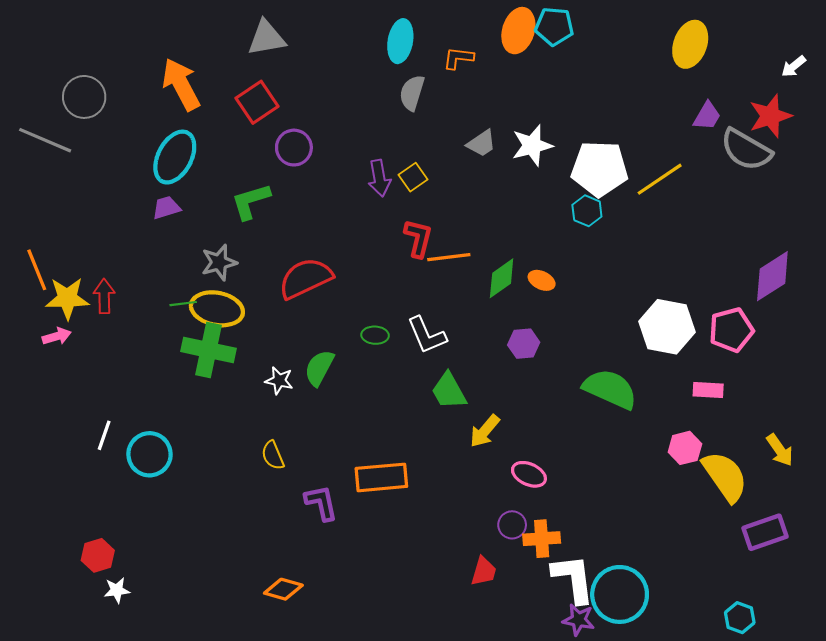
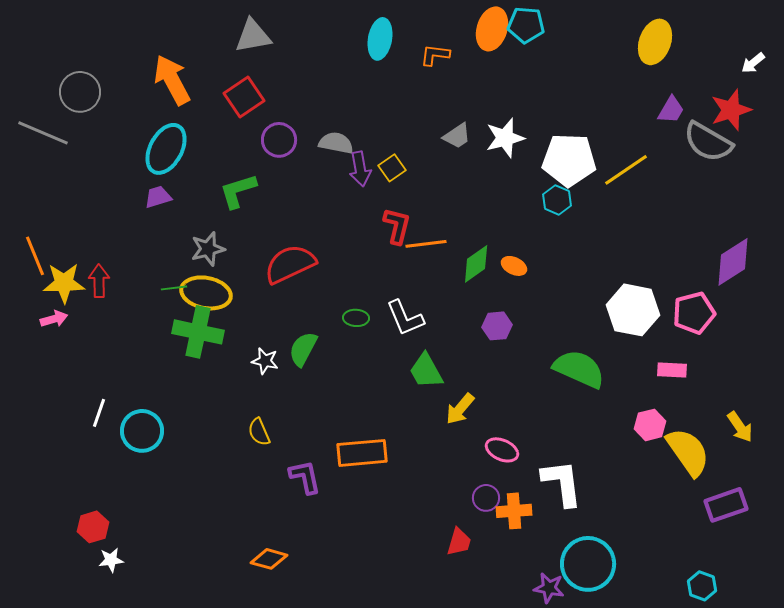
gray semicircle: (412, 93) -> (336, 143), moved, turned 84
white L-shape: (573, 579) -> (562, 483), moved

